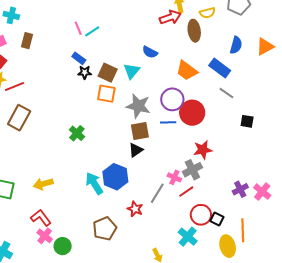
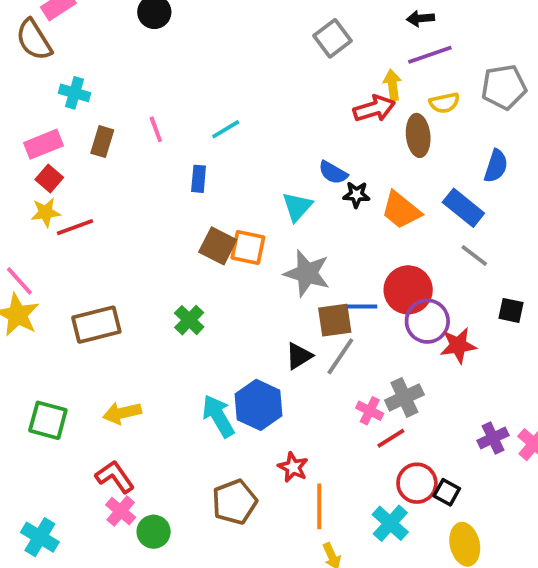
pink line: (78, 28) -> (156, 129), moved
blue rectangle: (79, 58) -> (199, 179), turned 56
black star: (85, 72) -> (356, 195), moved
brown square: (108, 73) -> (218, 246), moved
purple circle: (172, 99) -> (427, 321), moved
brown rectangle: (19, 118) -> (96, 325), moved, turned 45
brown square: (140, 131) -> (335, 320), moved
red star: (203, 150) -> (458, 345), moved
gray line: (157, 193) -> (340, 356), moved
orange line: (243, 230) -> (319, 506), moved

